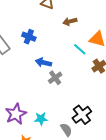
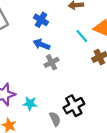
blue cross: (29, 37) -> (41, 20), moved

